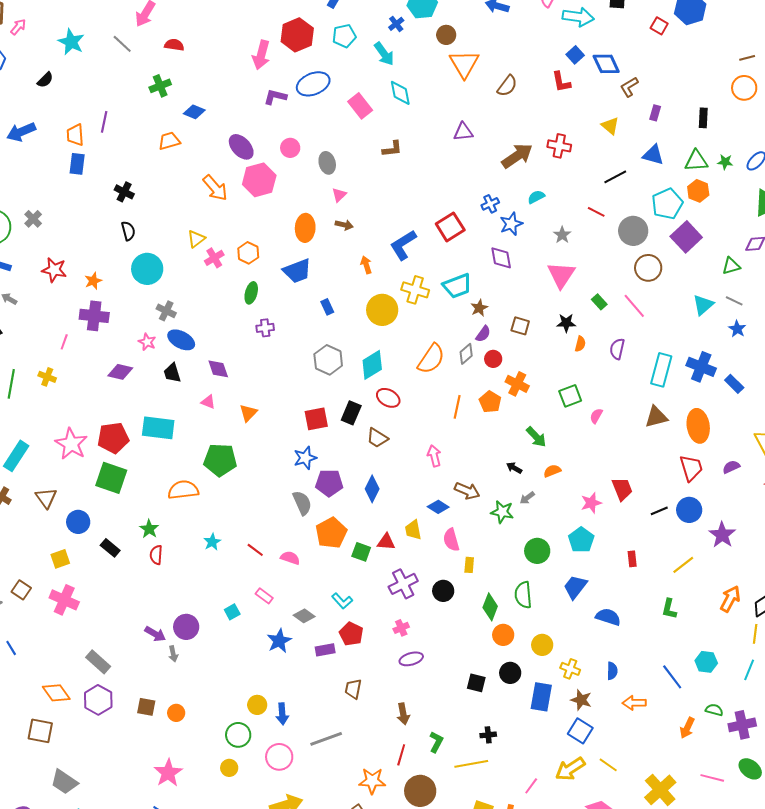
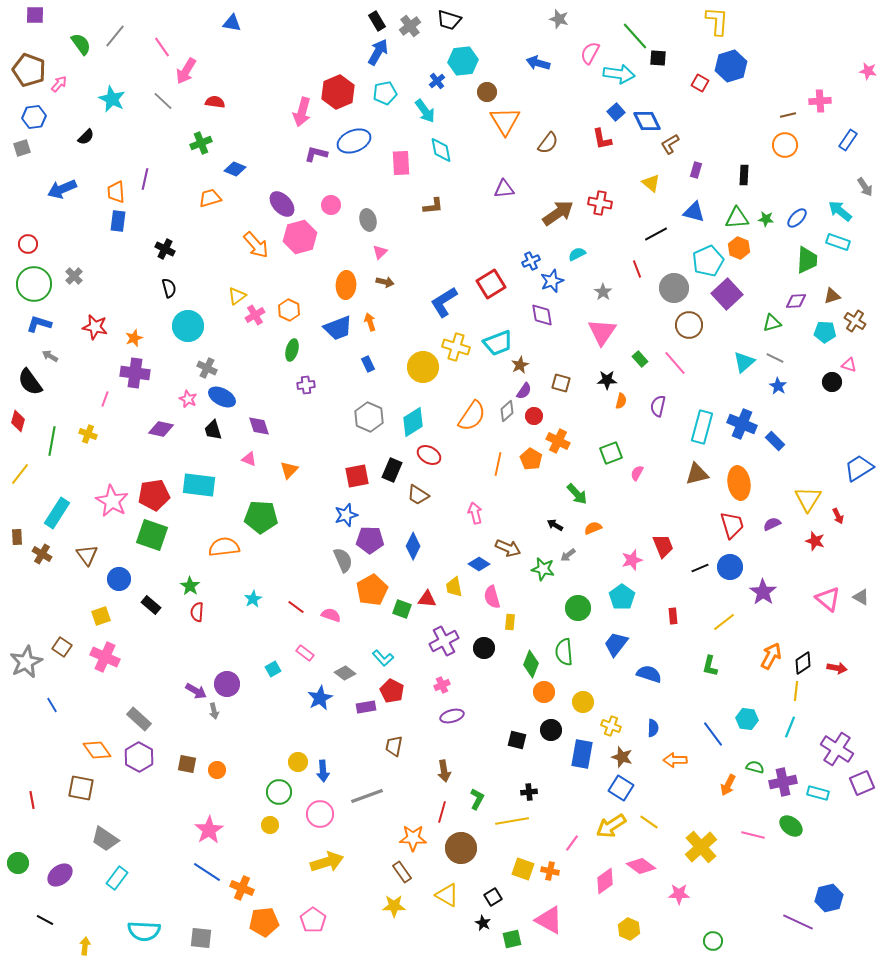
pink rectangle: (360, 106) -> (401, 163), turned 35
red line: (596, 212) -> (637, 269), turned 42
orange arrow: (366, 265) -> (370, 322), moved

